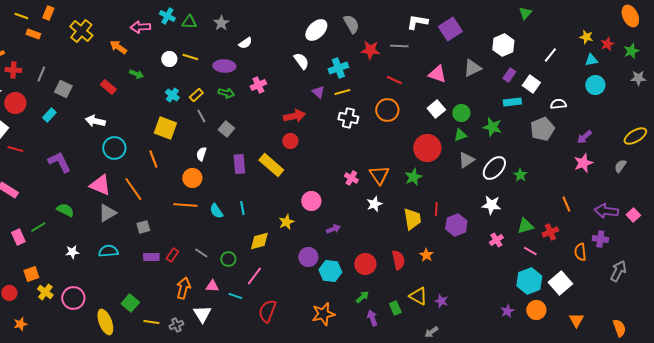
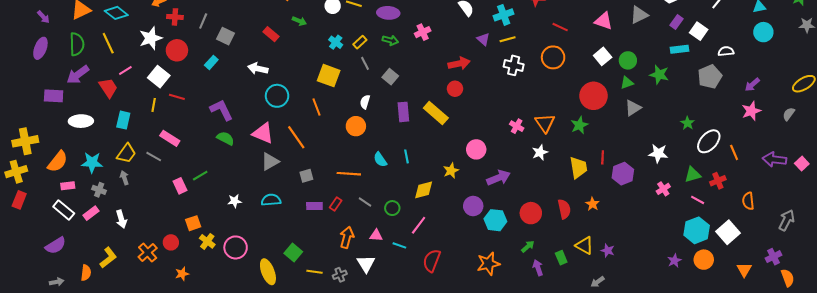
white ellipse: (494, 168) -> (709, 141), moved
orange line: (185, 205) -> (349, 174), moved
green semicircle: (65, 210) -> (225, 138), moved
purple arrow: (333, 229) -> (498, 178), size x1.6
purple cross: (600, 239) -> (773, 257), moved, turned -35

